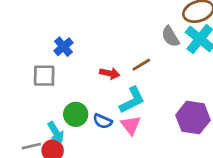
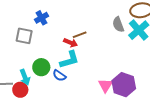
brown line: (141, 65) -> (80, 35), moved
cyan L-shape: (132, 100) -> (69, 60), moved
pink triangle: (131, 125) -> (106, 85), moved

